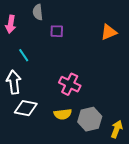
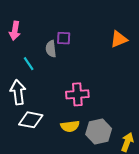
gray semicircle: (38, 12) -> (51, 49), moved
pink cross: (70, 84) -> (77, 94), turned -30

